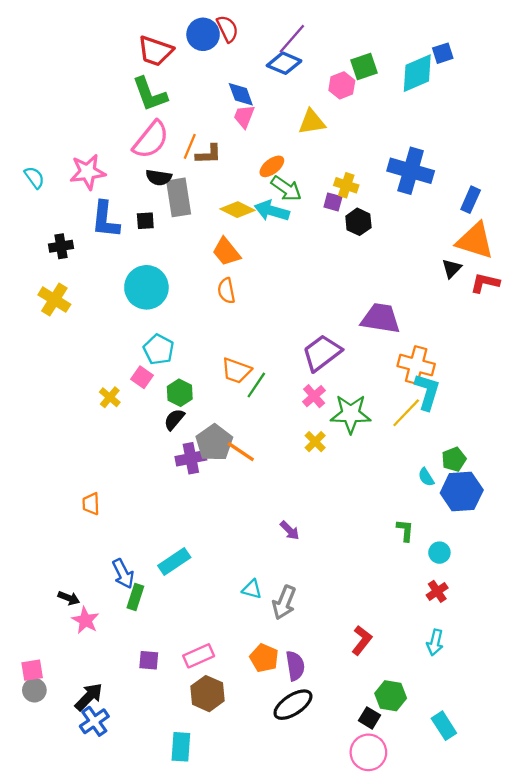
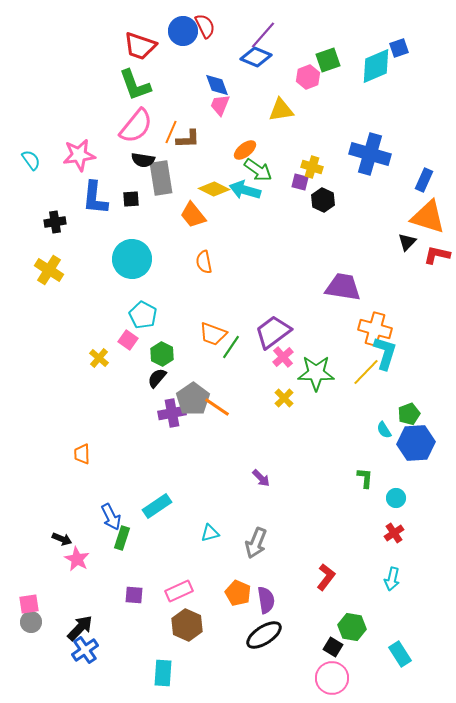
orange trapezoid: (226, 252) -> (193, 215), moved
purple trapezoid: (322, 353) -> (273, 332), moved
cyan triangle: (252, 589) -> (210, 533), moved, turned -30

